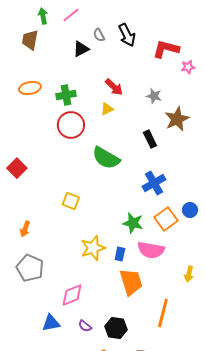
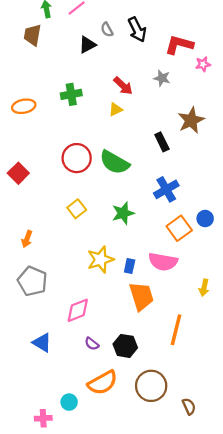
orange ellipse: (30, 88) -> (24, 106), moved
gray star: (154, 96) -> (162, 78), moved
red circle: (71, 125) -> (77, 158), moved
yellow square: (71, 201) -> (77, 209), turned 30
green star: (133, 223) -> (123, 213), moved, turned -30
blue triangle: (51, 323) -> (42, 343), moved, turned 42

